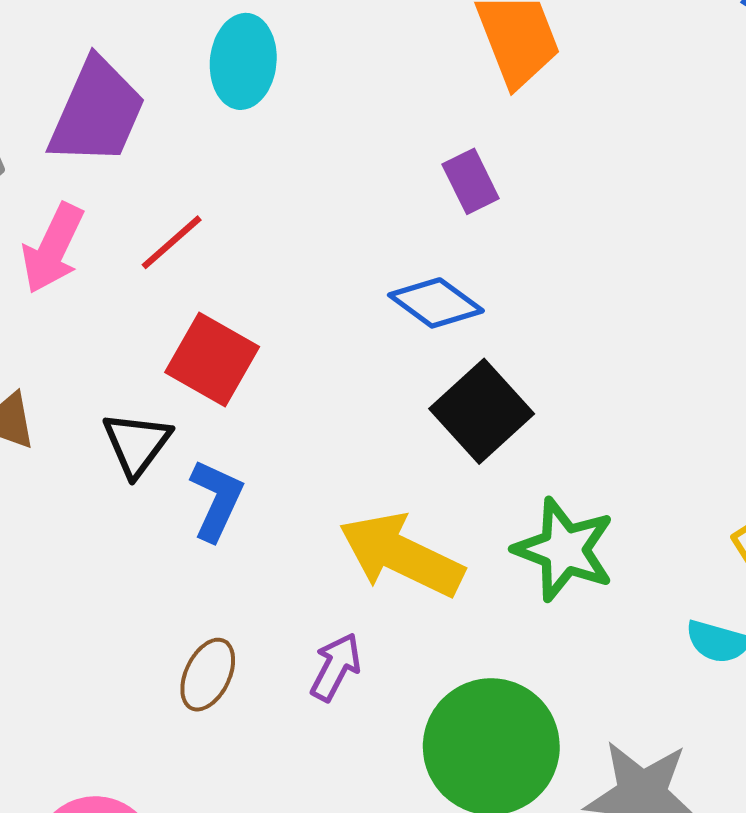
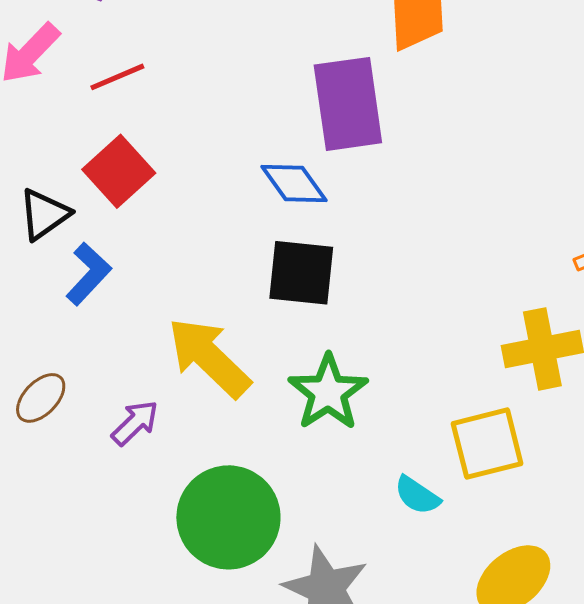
purple rectangle: (471, 181) -> (348, 104), size x2.0
black square: (482, 411) -> (301, 273), turned 30

